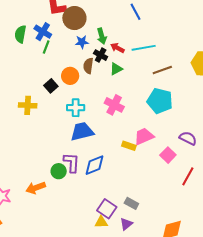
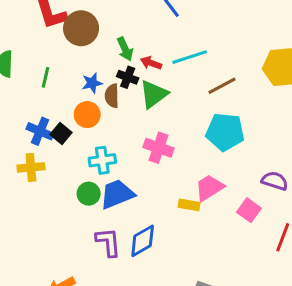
blue cross: (43, 32) -> (40, 131), moved
blue star: (82, 42) -> (92, 83), moved
green triangle: (116, 69) -> (154, 94), size x1.5
green circle: (59, 171) -> (89, 194), moved

